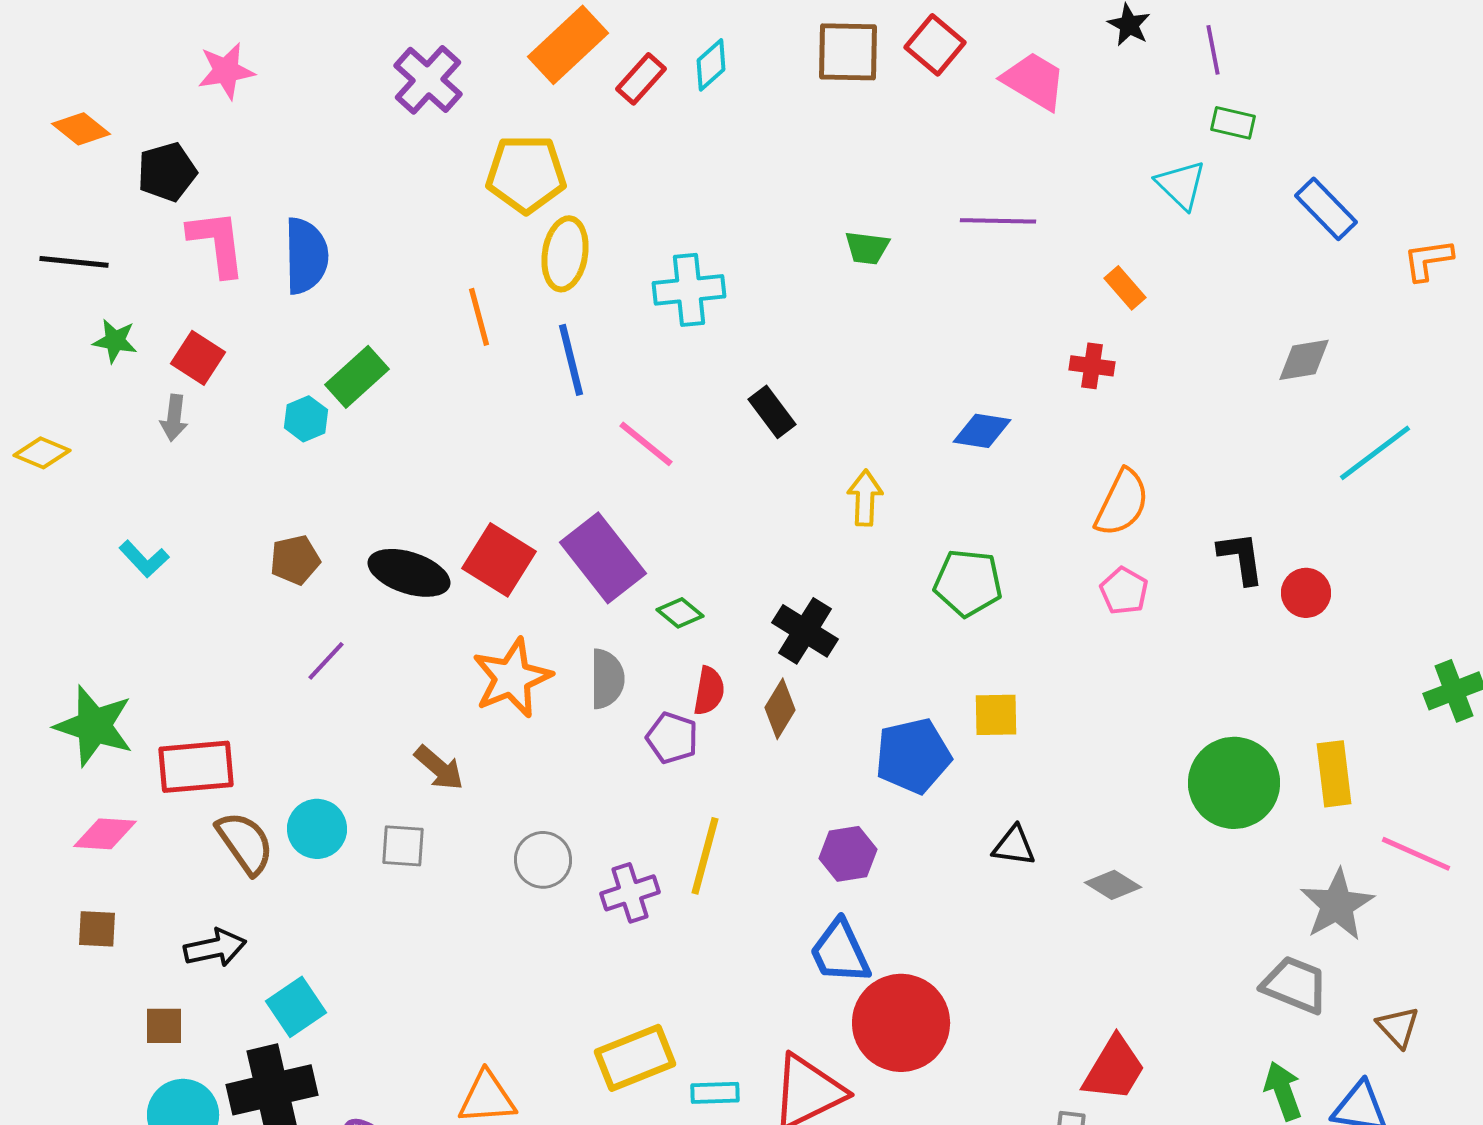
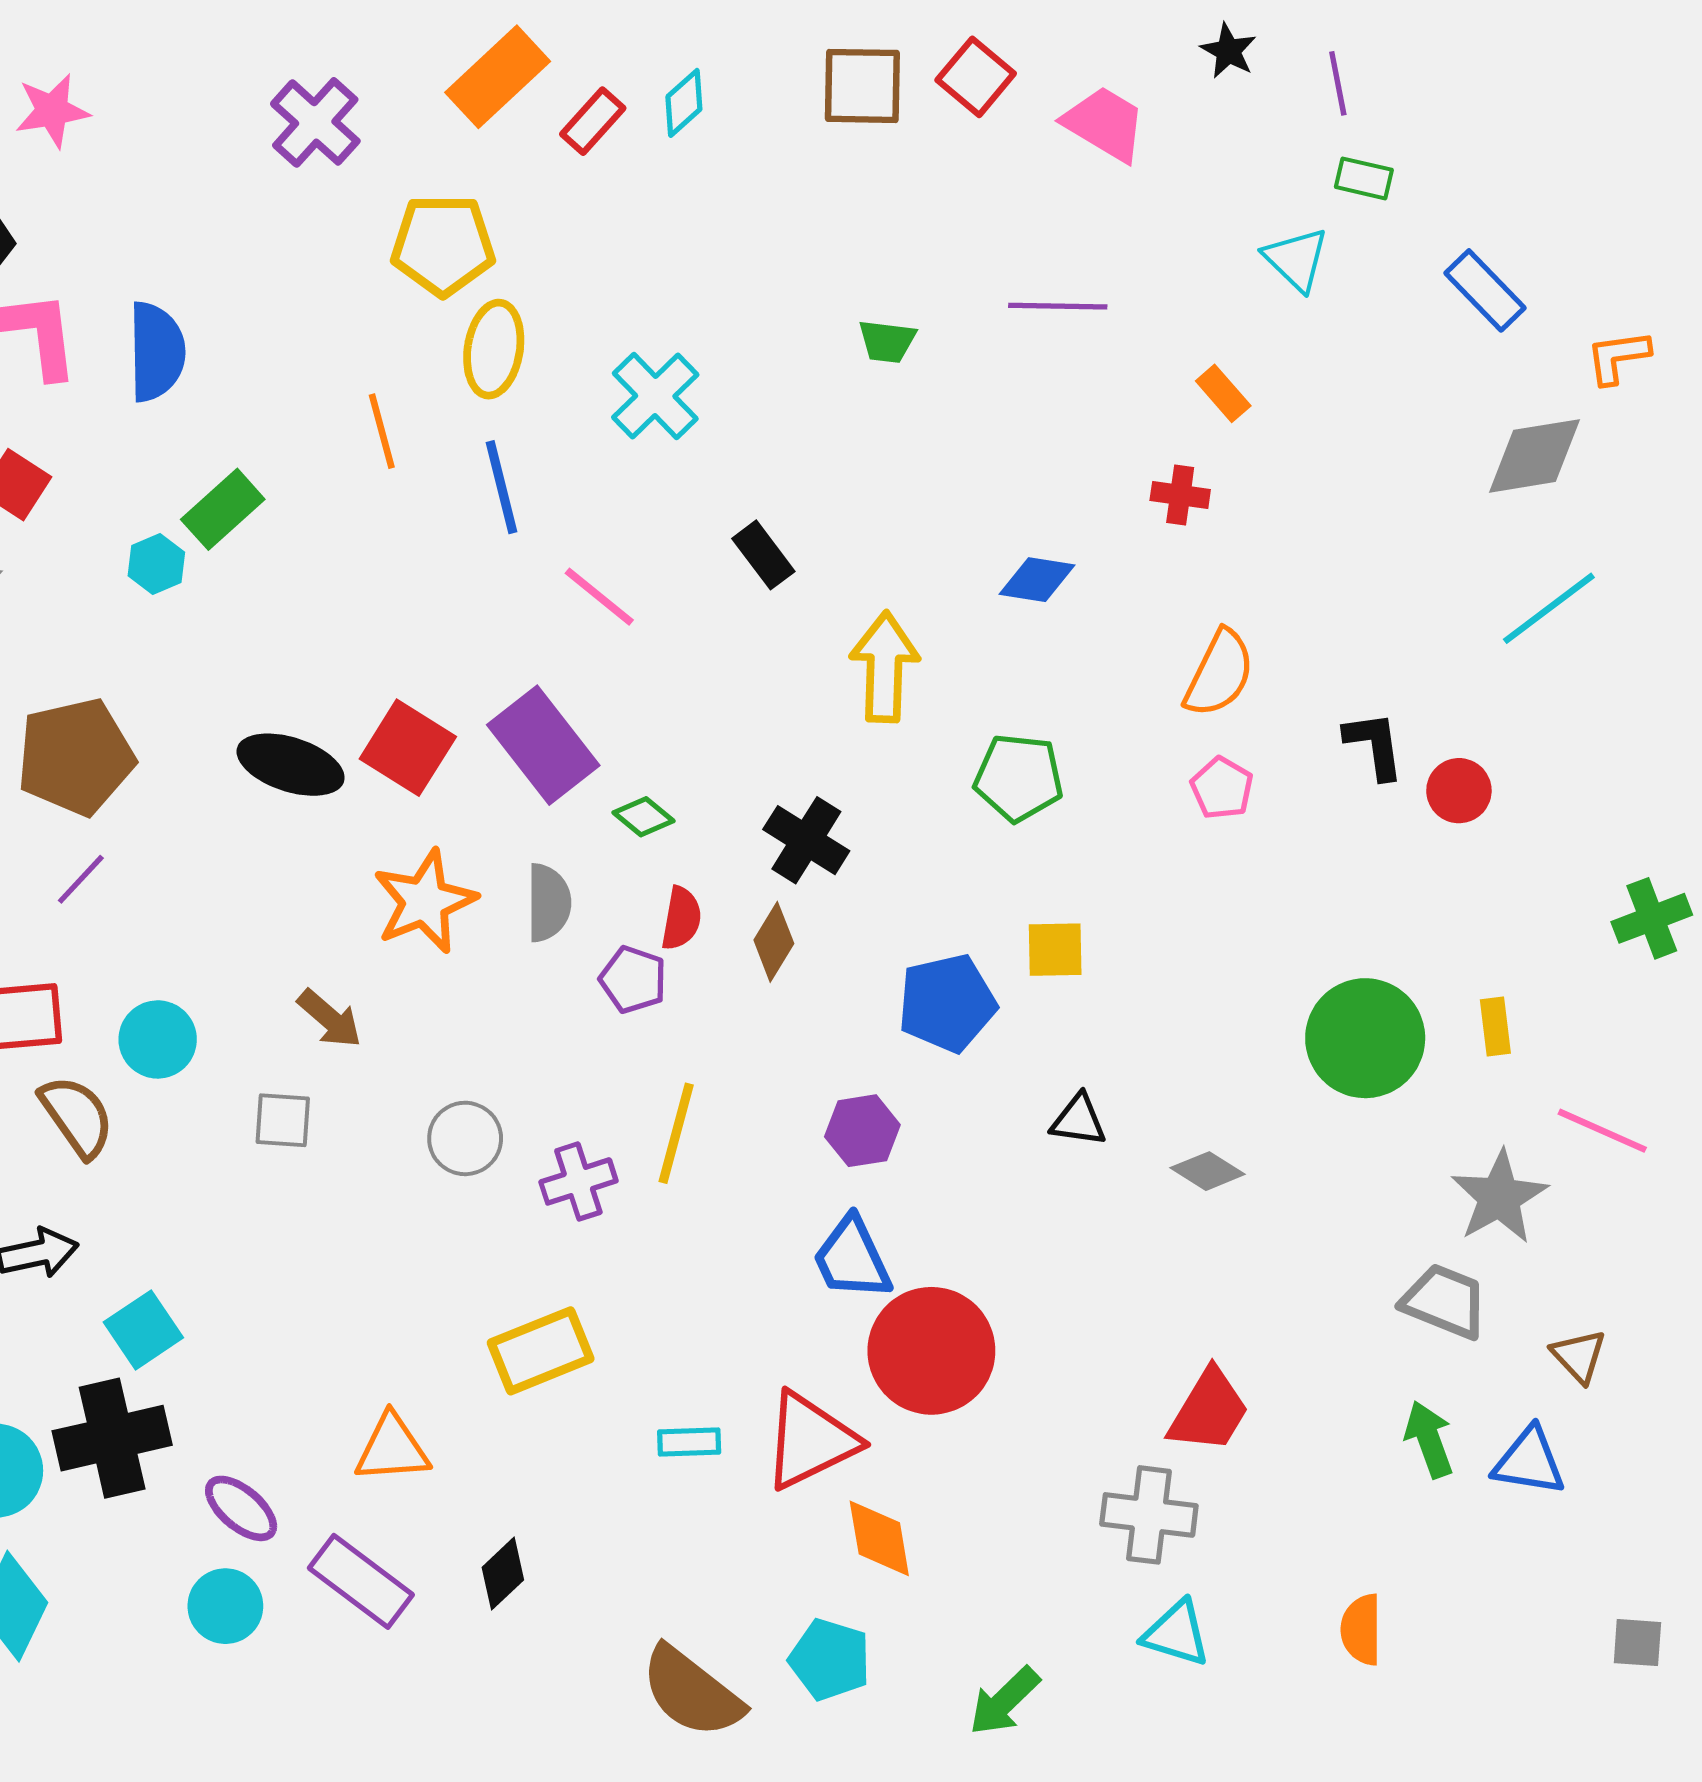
cyan cross: (689, 290) -> (655, 396), turned -38
gray diamond: (1304, 360) -> (1535, 456), moved, size x1.4
yellow arrow: (865, 498) -> (885, 667), size x1.5
brown pentagon: (295, 560) -> (76, 757), moved, size x1.8
purple line: (326, 661) -> (81, 879), moved
yellow rectangle: (1334, 774) -> (1495, 1026), size x0.7
cyan circle: (317, 829) -> (158, 1039), moved
yellow rectangle: (635, 1058) -> (541, 1351), moved

